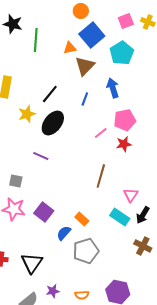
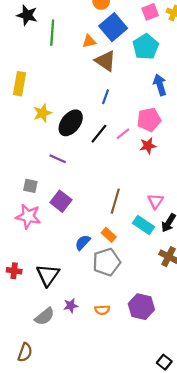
brown triangle: (85, 66) -> (105, 61), turned -40
blue arrow: (113, 88) -> (160, 85), moved
black line: (50, 94) -> (99, 134), moved
brown line: (101, 176) -> (115, 201), moved
purple square: (44, 212) -> (61, 201), moved
orange rectangle: (82, 219) -> (109, 235), moved

